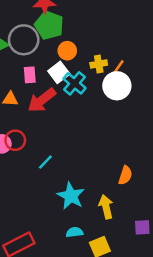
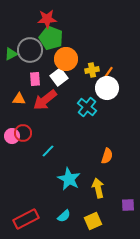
orange circle: (67, 51) -> (66, 59), size x1.5
cyan cross: (75, 83) -> (87, 107), moved
orange semicircle: (125, 175) -> (107, 156), moved
cyan semicircle: (75, 232) -> (64, 216), moved, turned 144

